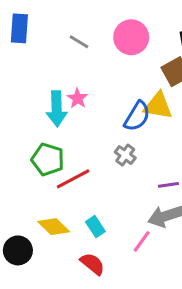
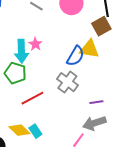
gray cross: (125, 155) -> (67, 82), size x1.5
green pentagon: (48, 159) -> (15, 73), moved
cyan rectangle: (95, 227) -> (35, 131), moved

